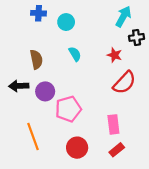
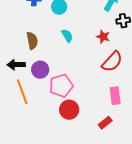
pink rectangle: (113, 124) -> (115, 96), moved
orange line: (33, 137) -> (22, 92), moved
red circle: (77, 148) -> (69, 110), moved

